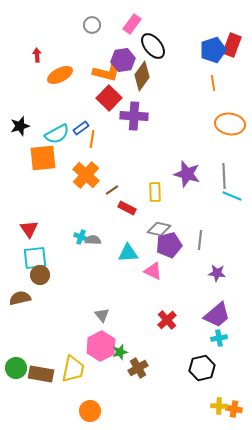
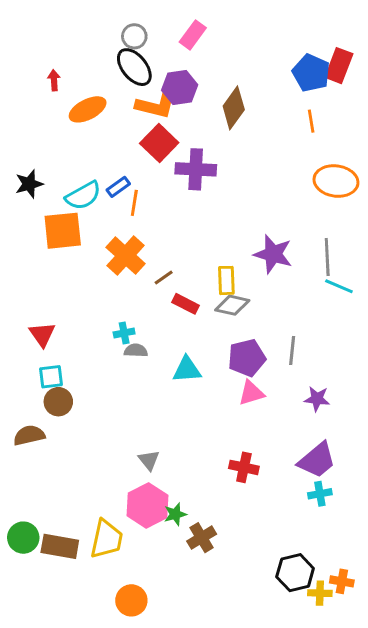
black ellipse: (153, 46) -> (134, 67), moved
blue pentagon: (213, 50) -> (311, 73), turned -30
brown diamond: (142, 76) -> (234, 108), moved
gray diamond: (159, 229) -> (232, 305), moved
cyan cross: (81, 237) -> (124, 333), moved, turned -32
cyan square: (35, 258) -> (51, 377), size x0.7
pink triangle: (153, 271) -> (251, 393), moved, turned -42
red cross: (167, 320) -> (244, 467), turned -36
black hexagon: (202, 368) -> (295, 573), moved
orange cross: (234, 409) -> (342, 581), moved

